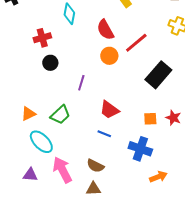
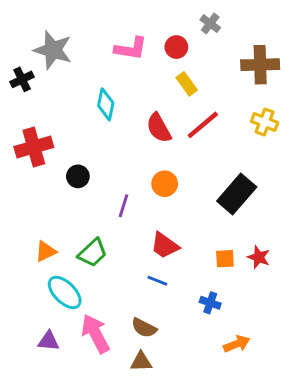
red cross: (42, 38) -> (34, 147), moved, size x1.4
red line: (136, 43) -> (203, 125), moved
orange circle: (109, 56) -> (165, 184), moved
blue cross: (140, 149) -> (210, 303), size x0.6

